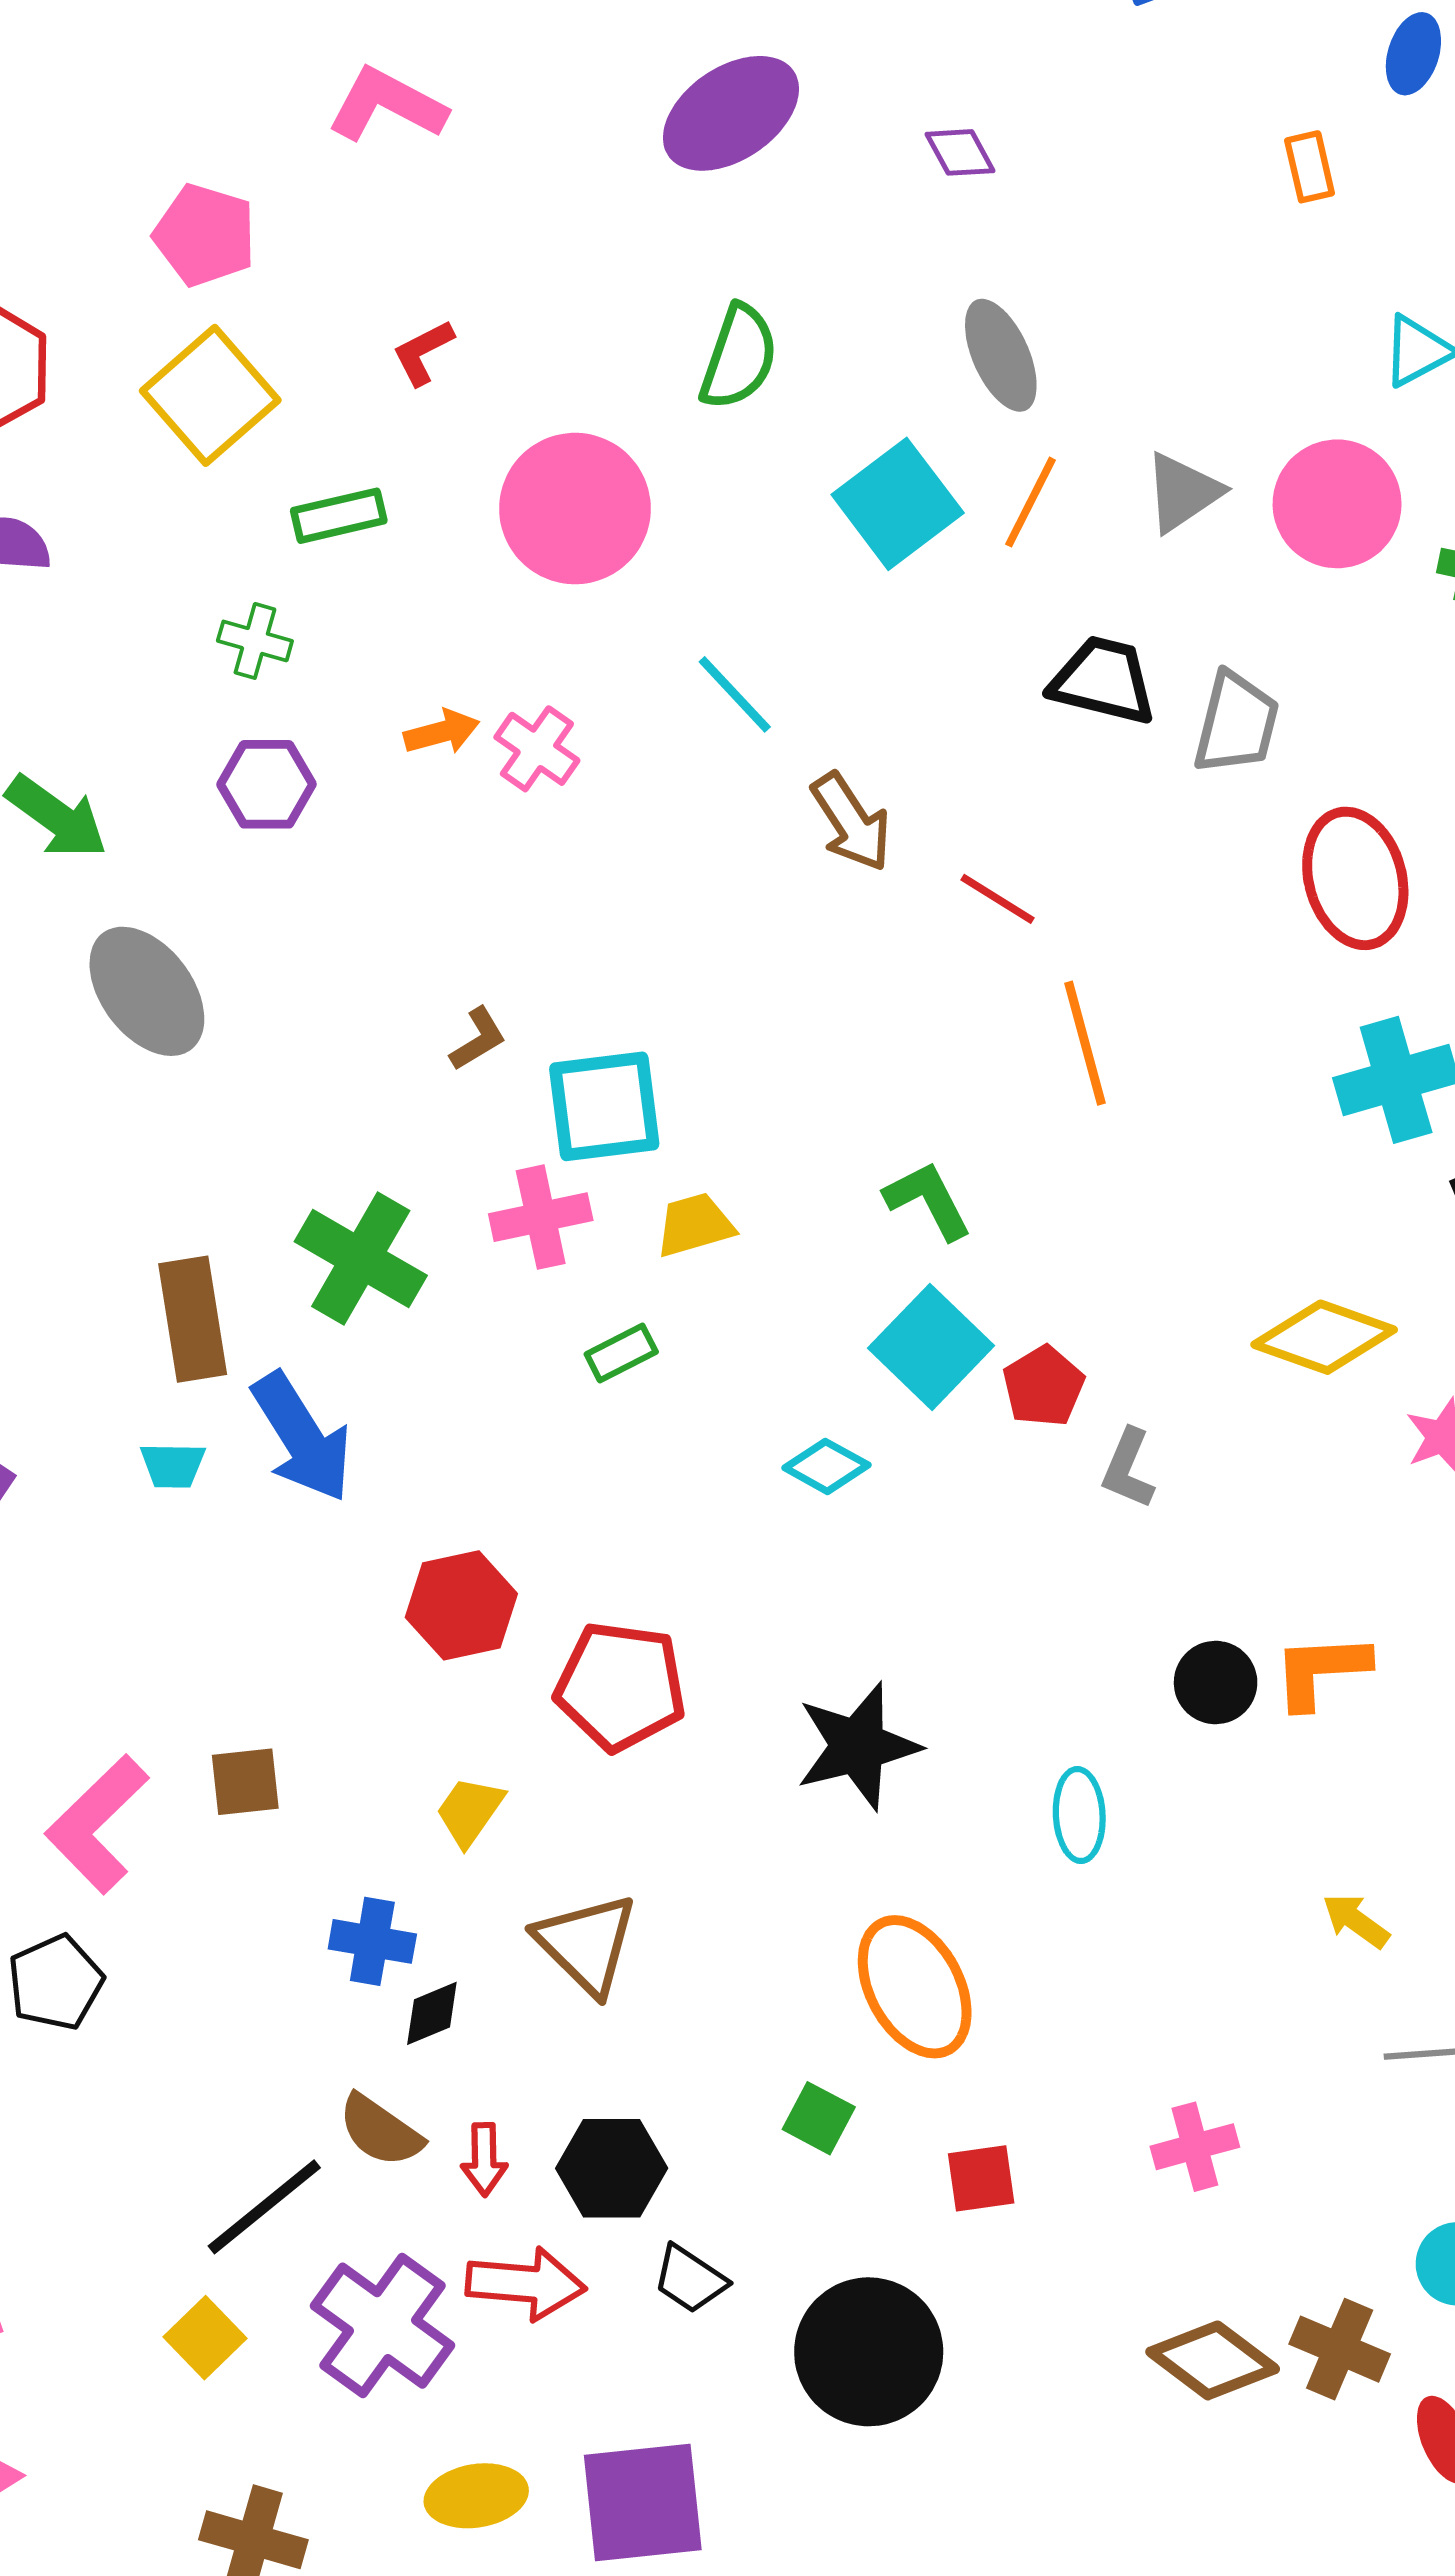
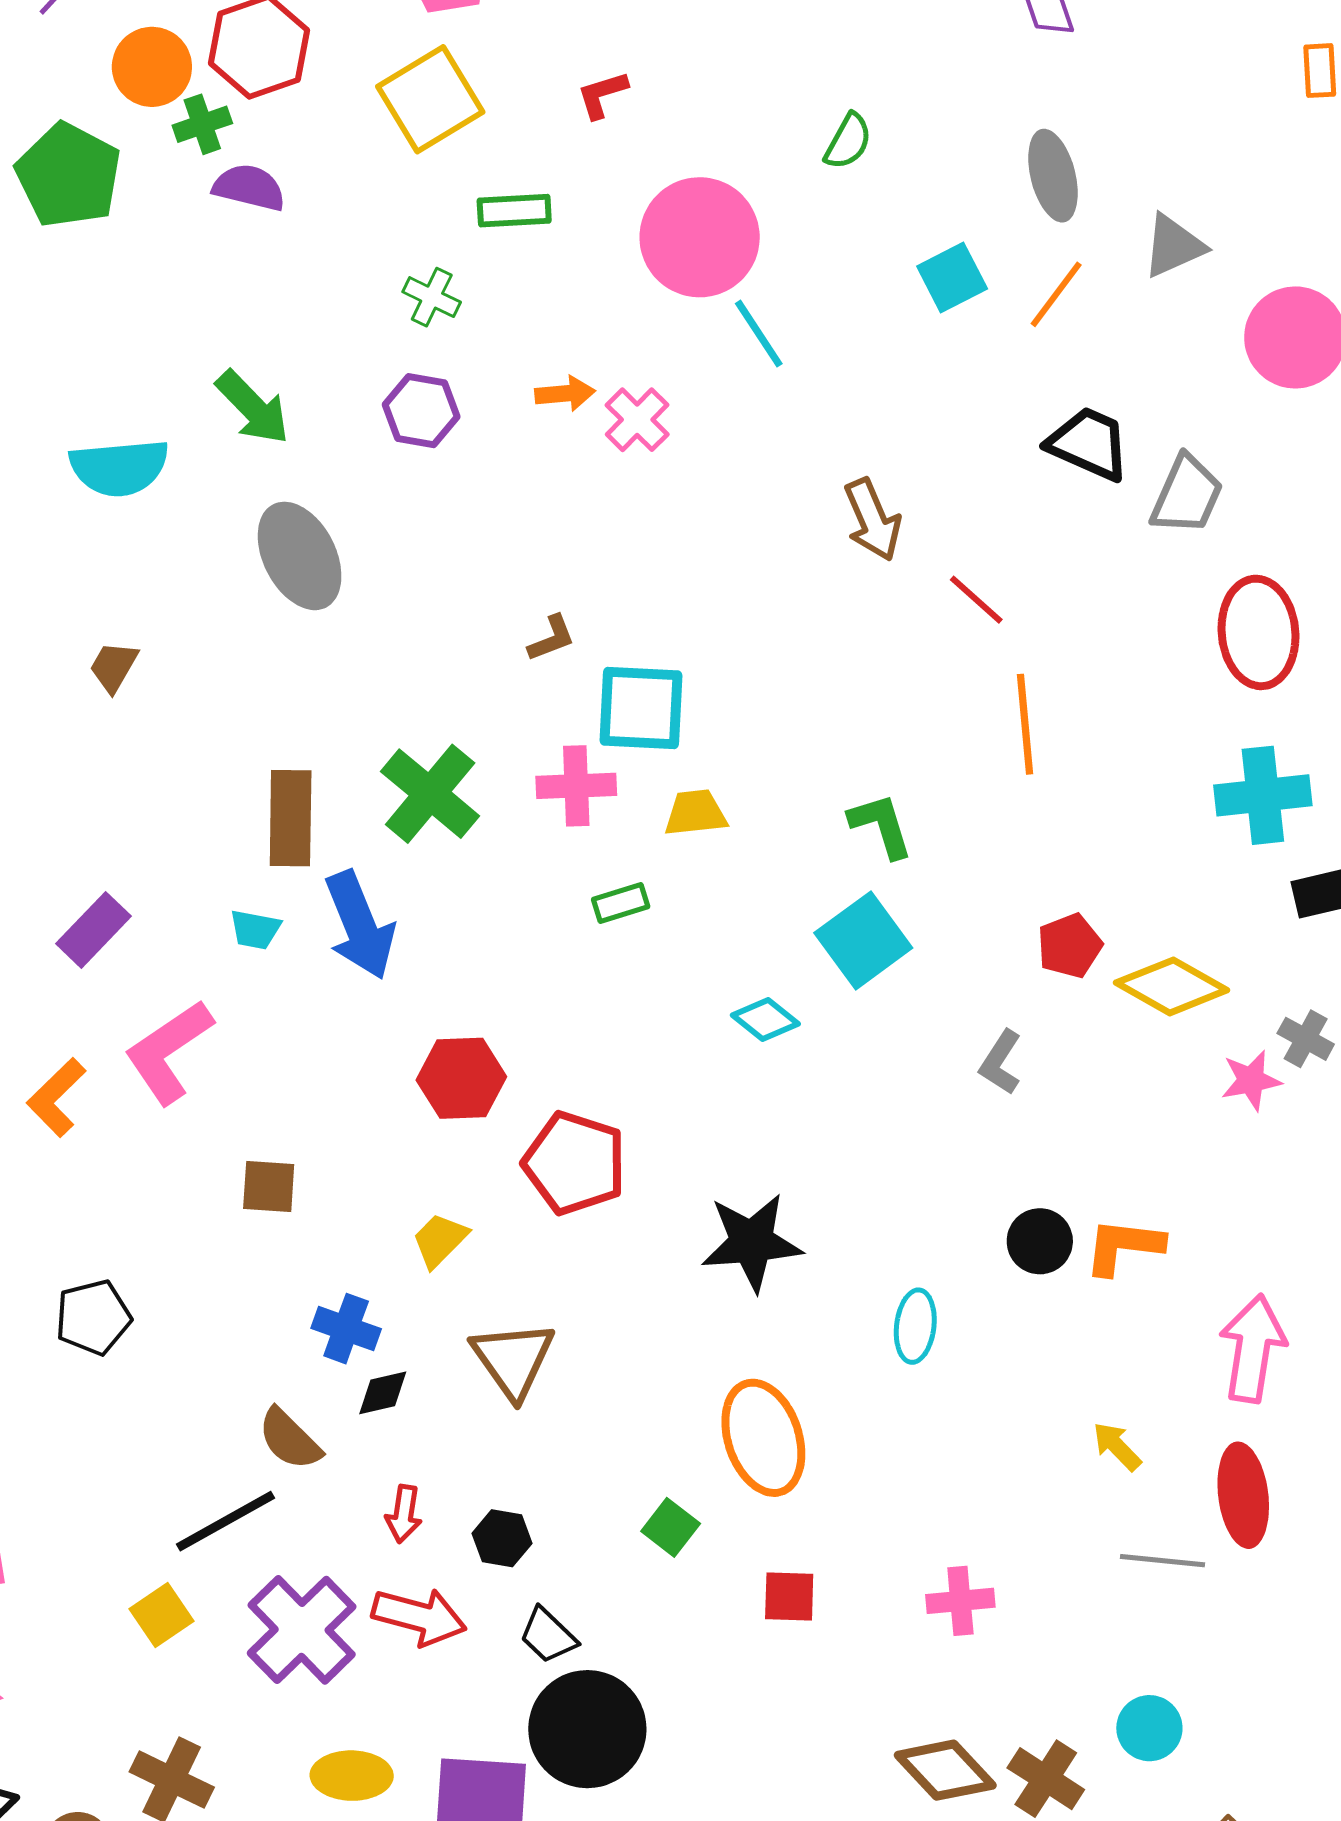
green semicircle: (739, 357) -> (848, 141), size x0.7
gray triangle: (1183, 492) -> (1174, 246), moved
cyan square: (898, 504) -> (952, 278), size x0.7
cyan line: (735, 694) -> (759, 334), moved
red pentagon: (1043, 1386) -> (1070, 946), moved
pink L-shape: (97, 1824) -> (169, 1052), moved
brown semicircle: (380, 2131) -> (290, 1439), moved
black hexagon: (612, 2168) -> (502, 1538), size x0.7
black circle: (869, 2352) -> (587, 1729), moved

